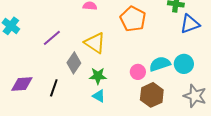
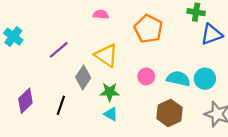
cyan semicircle: (160, 64) -> (178, 79), turned 30
pink circle: (138, 72) -> (146, 76), moved
purple diamond: (22, 84) -> (25, 101), turned -40

